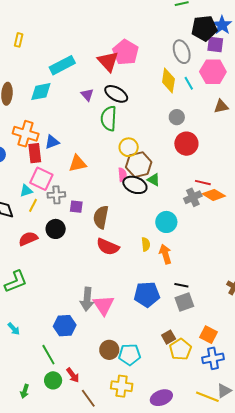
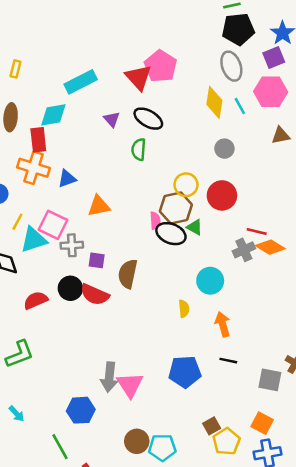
black pentagon: (204, 28) -> (238, 29), moved
yellow rectangle: (19, 40) -> (16, 69), moved
purple square: (215, 45) -> (274, 57), turned -30
green semicircle: (109, 118) -> (139, 149), size x0.7
red circle: (186, 144) -> (222, 195), moved
yellow circle: (129, 147) -> (186, 185), moved
red rectangle: (35, 153) -> (38, 140), moved
cyan triangle: (26, 191) -> (34, 240), size x1.6
yellow line: (33, 205) -> (17, 222), moved
red semicircle: (108, 247) -> (95, 295), moved
orange arrow: (165, 254) -> (223, 324), moved
gray square: (184, 302) -> (270, 380), moved, turned 30

